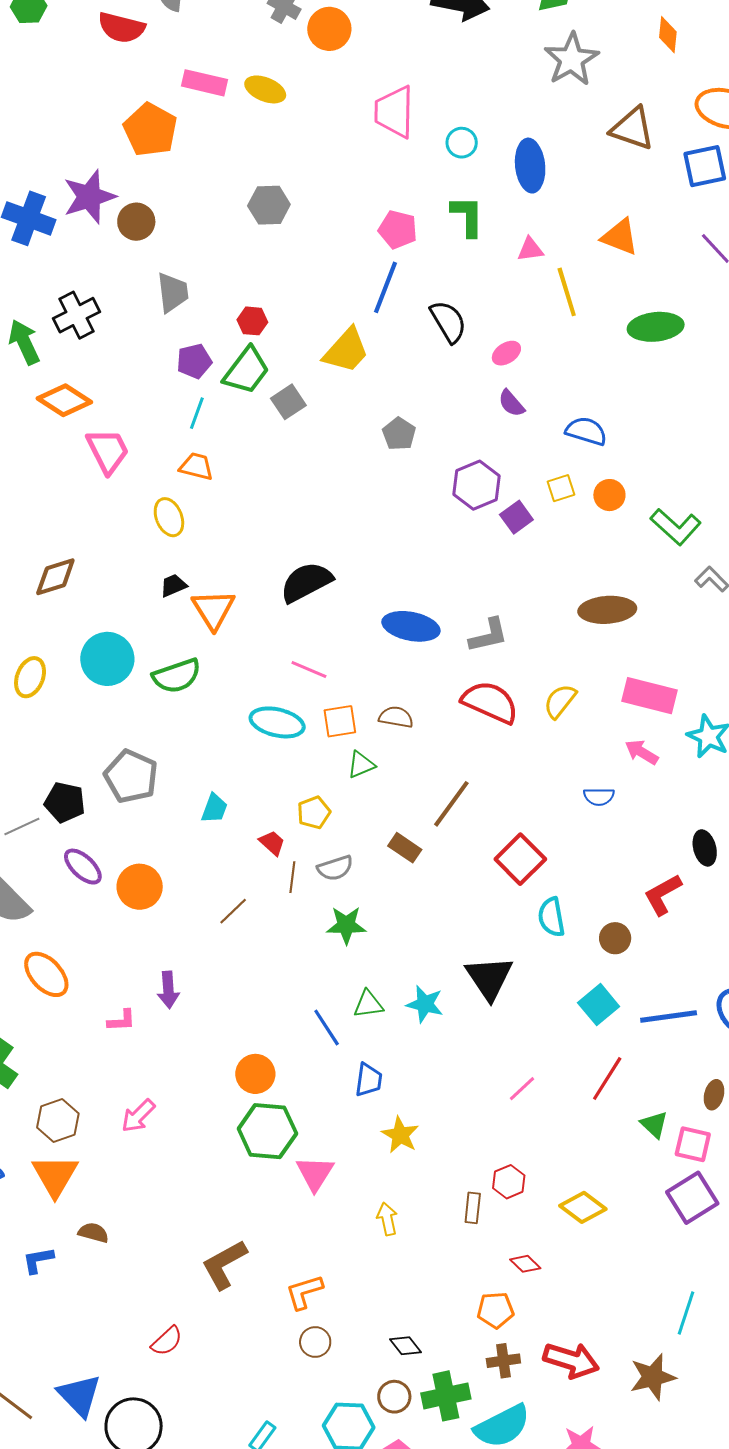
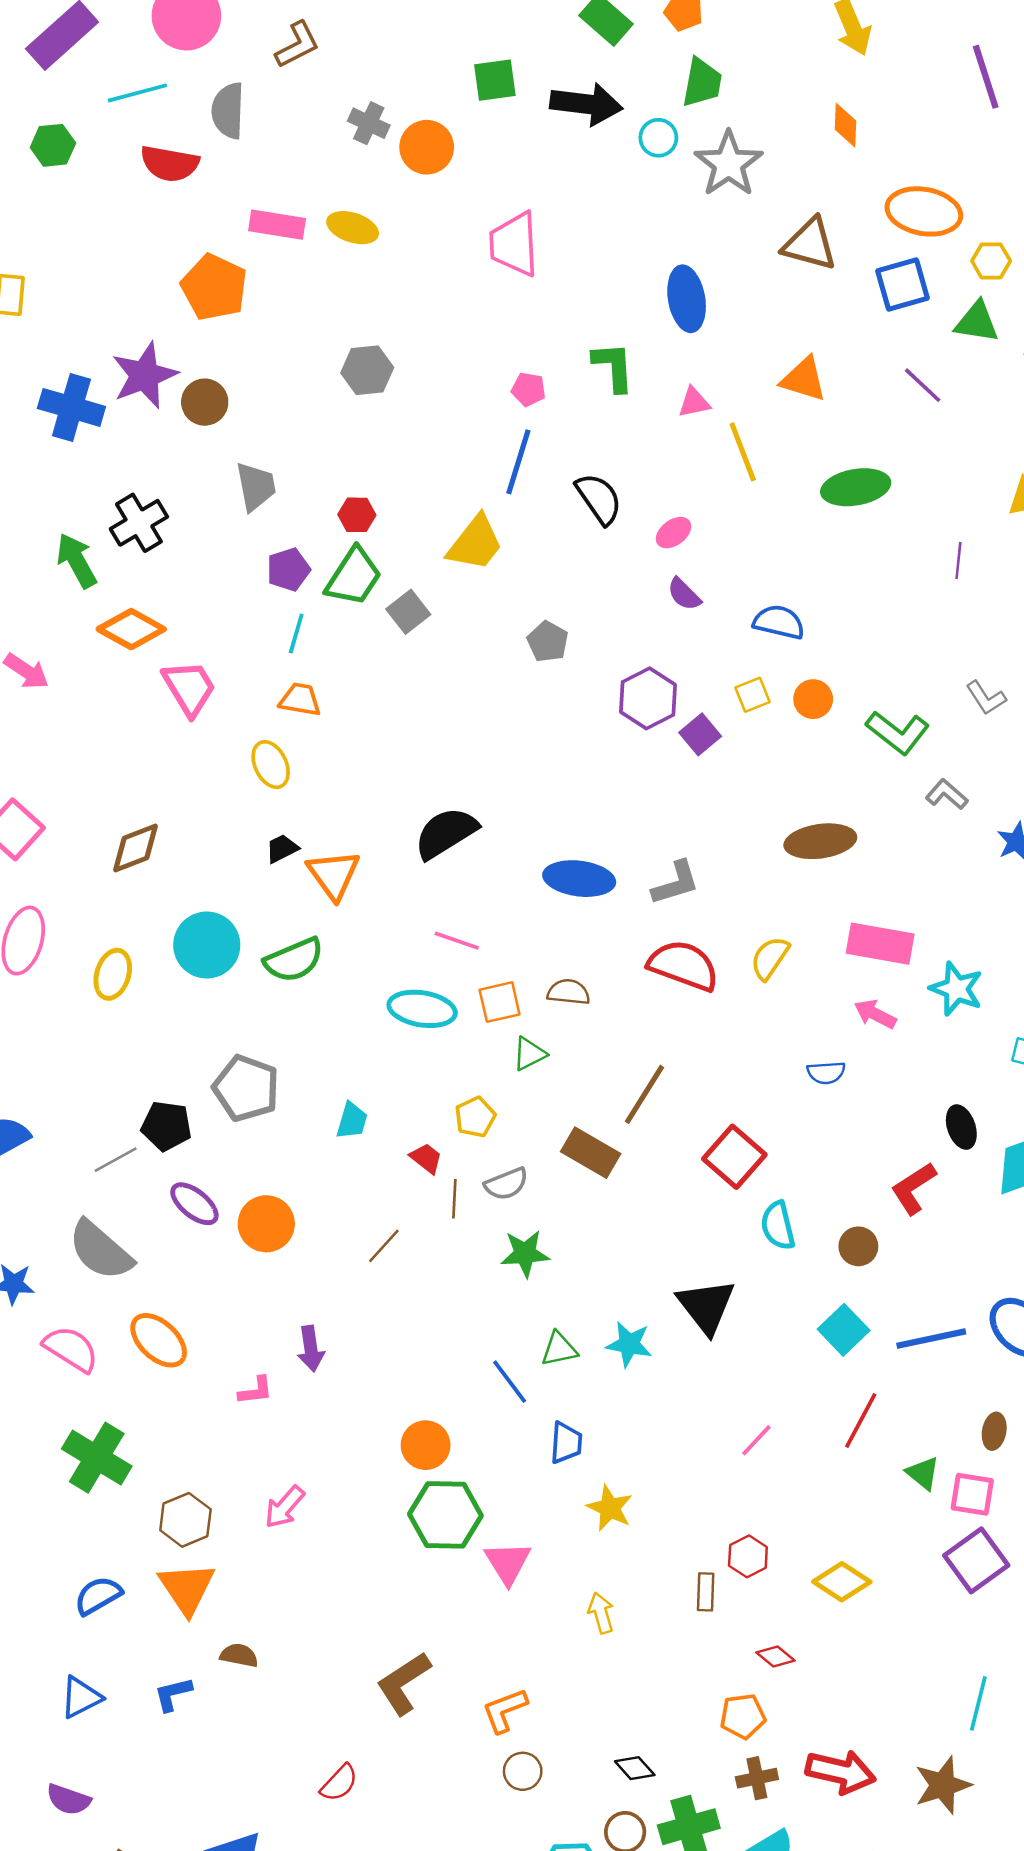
cyan circle: (462, 143) -> (658, 138), moved
pink pentagon: (398, 230) -> (529, 389), size x0.7
brown rectangle: (405, 848) -> (591, 1153), size x1.4

